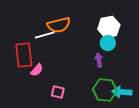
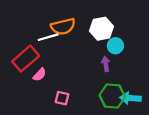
white hexagon: (109, 27) -> (102, 29), moved
red rectangle: (24, 55) -> (26, 59), turned 55

